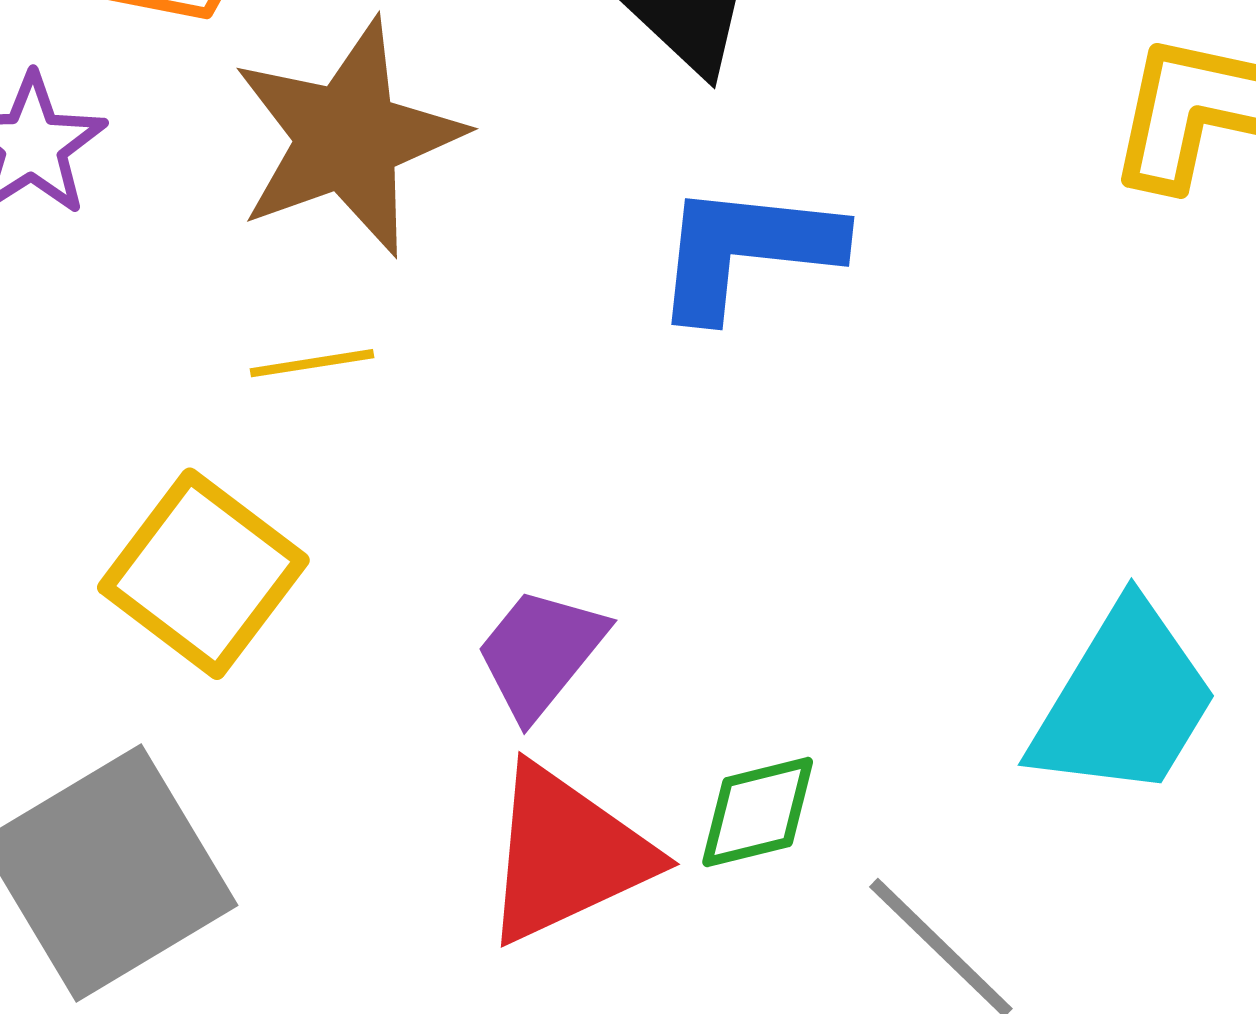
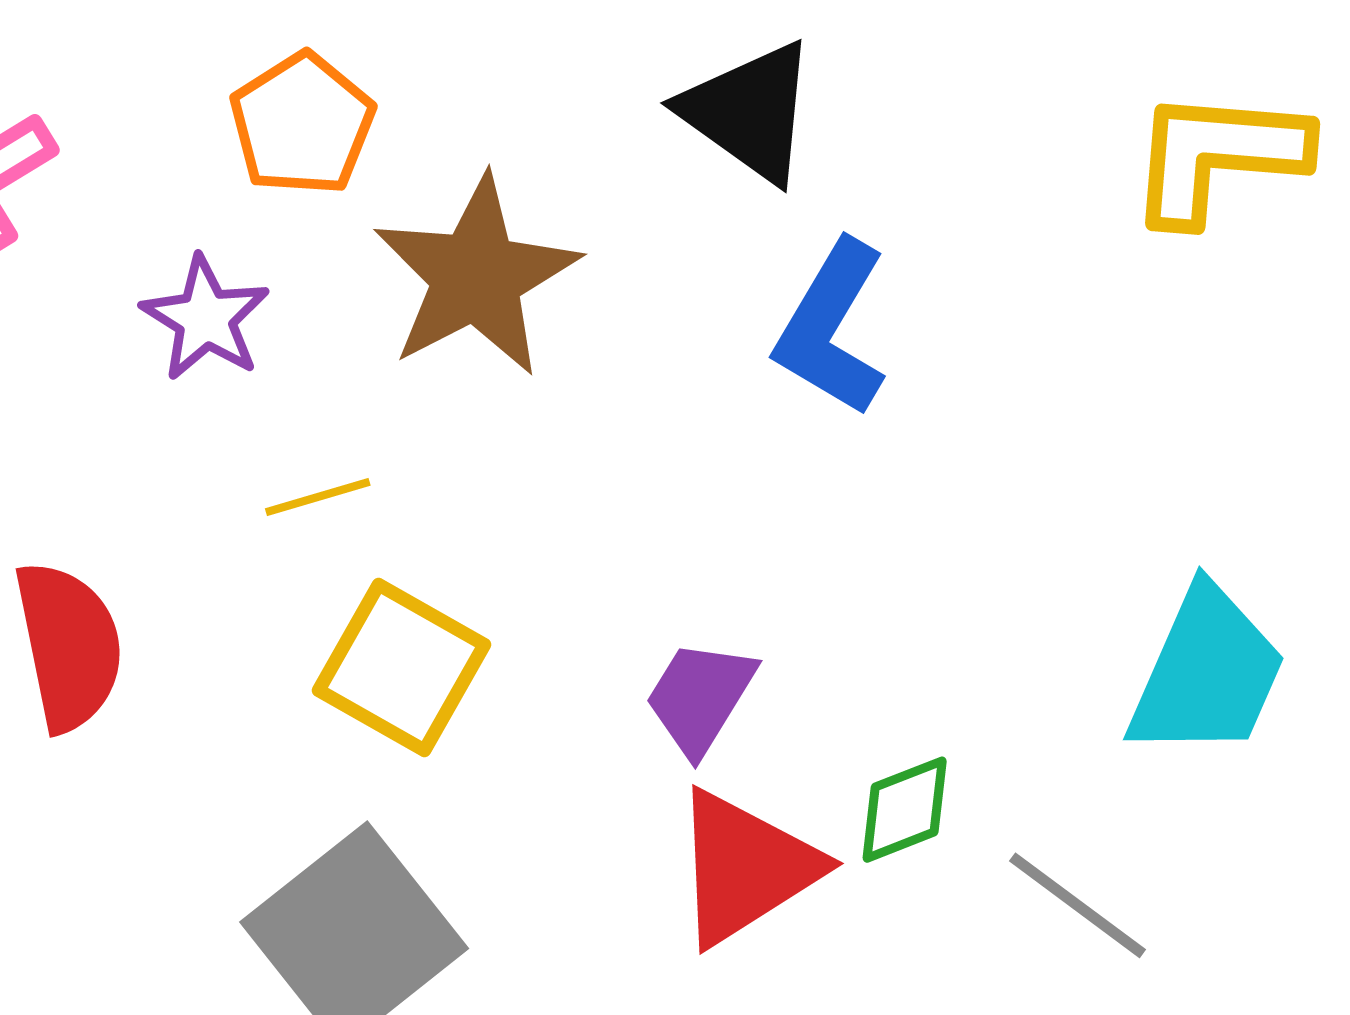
blue L-shape: (746, 250) -> (832, 328), turned -58
yellow line: (312, 363) -> (318, 497), moved

